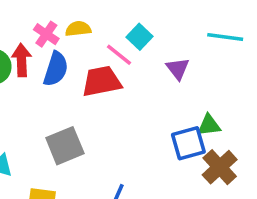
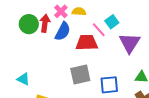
purple triangle: (178, 69) -> (130, 43), size x1.6
blue square: (188, 143) -> (109, 85), moved
gray square: (65, 146) -> (80, 75), moved

